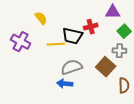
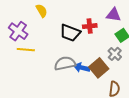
yellow line: (56, 44) -> (26, 50), moved
gray cross: (119, 51) -> (115, 54), turned 32
blue arrow: (65, 84) -> (82, 68), moved

